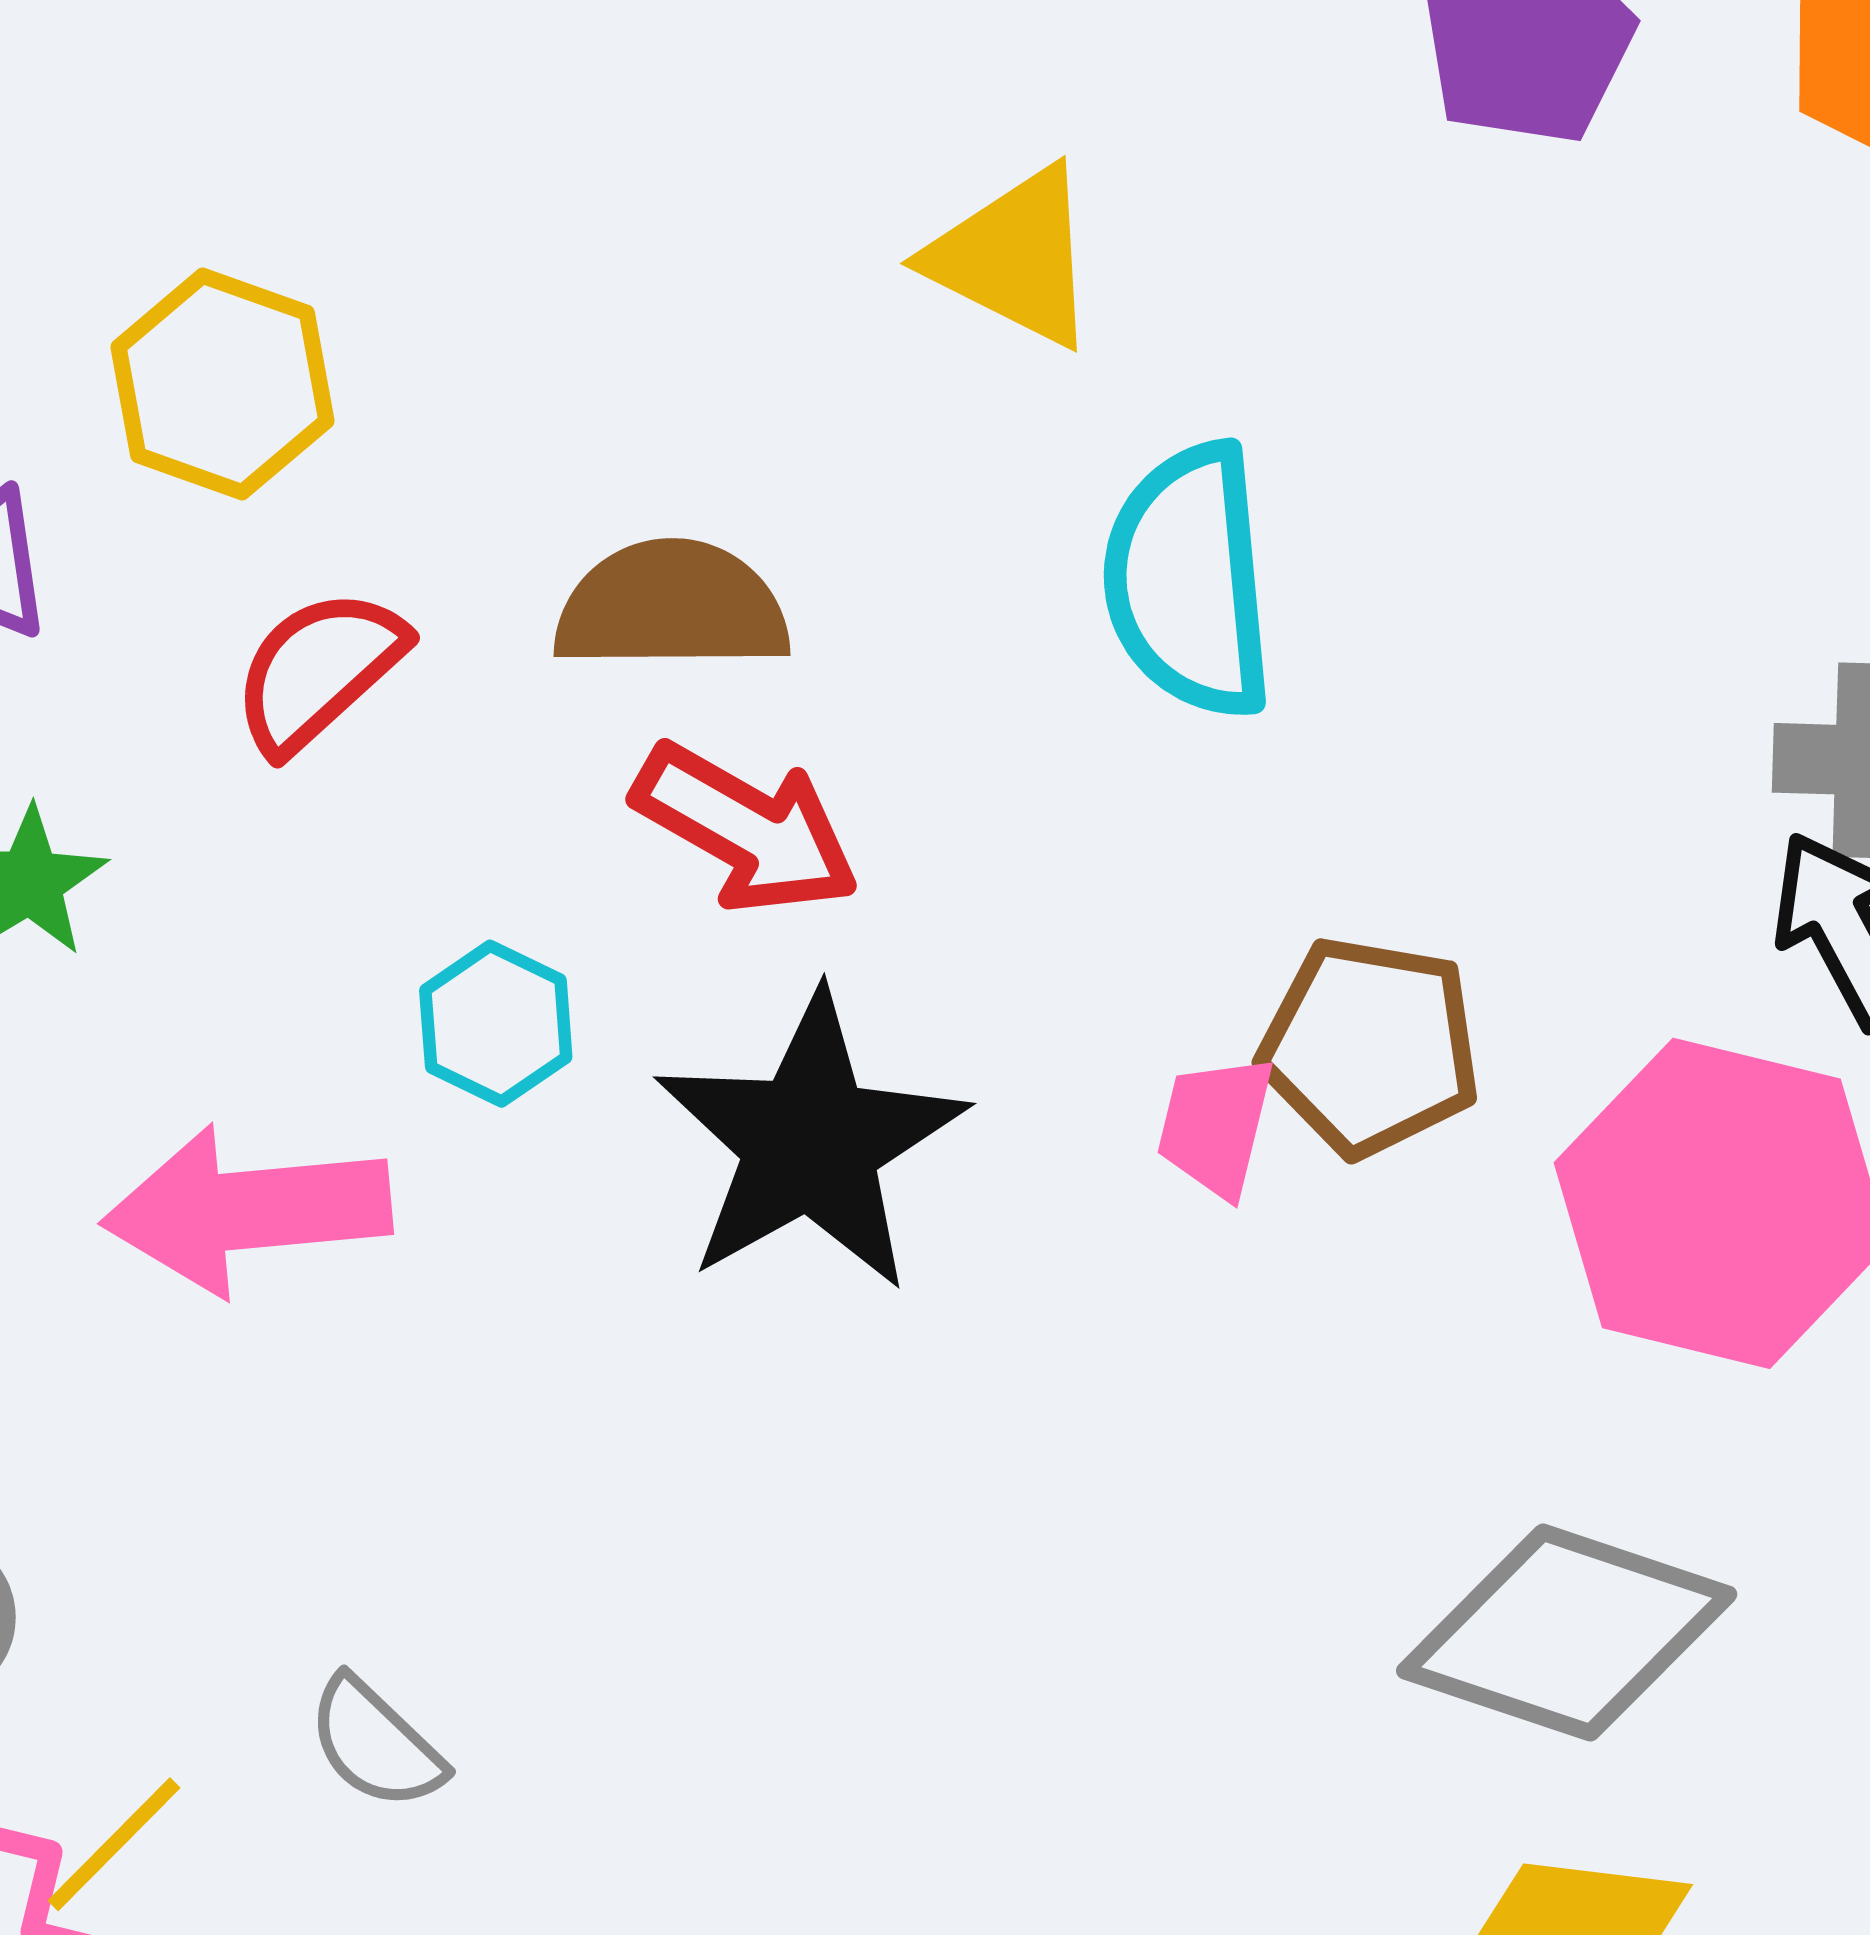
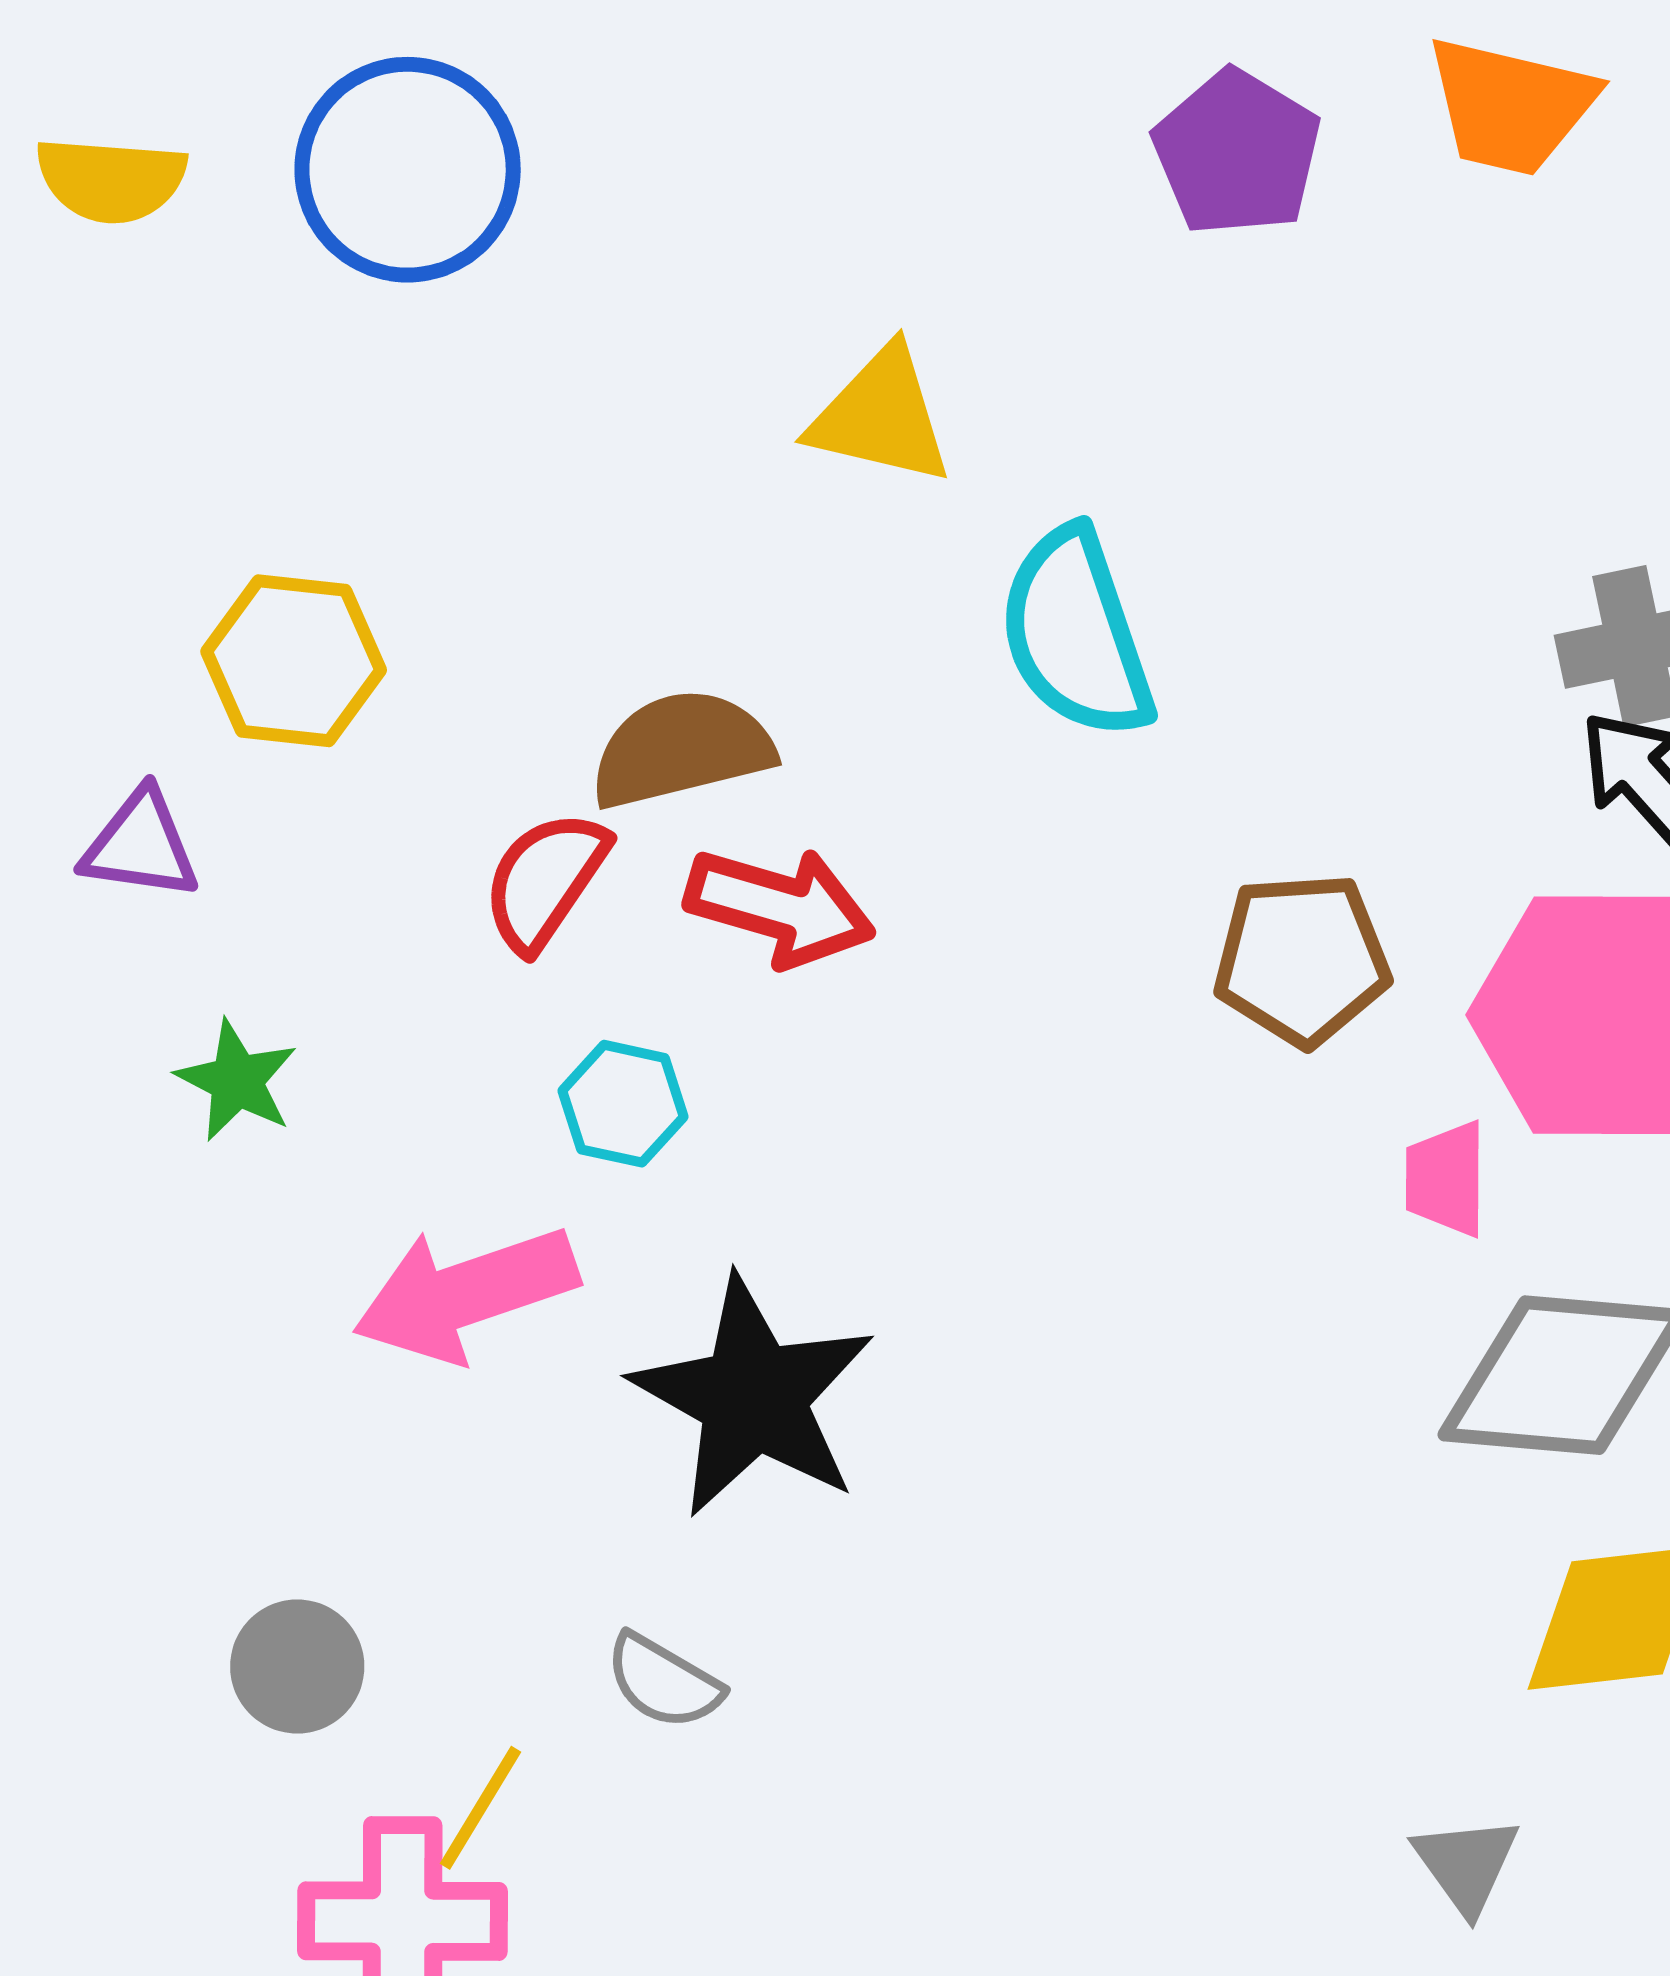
red semicircle: (319, 670) -> (545, 880), moved
pink trapezoid: (1216, 1126) -> (1446, 1179), moved
black star: (810, 1142) -> (753, 1397), moved

